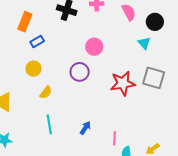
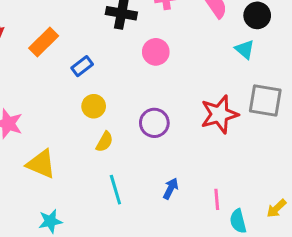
orange rectangle: (25, 22) -> (44, 42), moved, turned 30
pink circle: (94, 47) -> (156, 52), moved
yellow circle: (34, 69) -> (94, 106), moved
purple circle: (80, 72) -> (154, 123), moved

